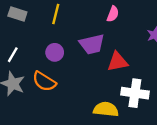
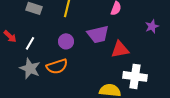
orange semicircle: (44, 81) -> (57, 66), turned -50

